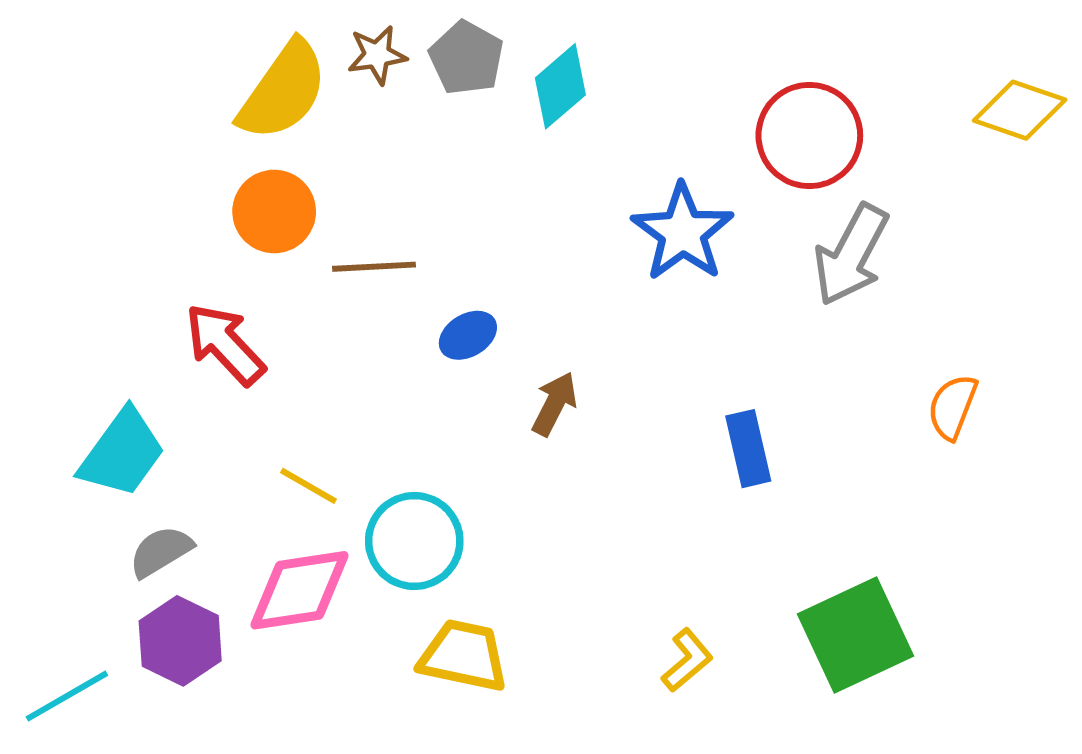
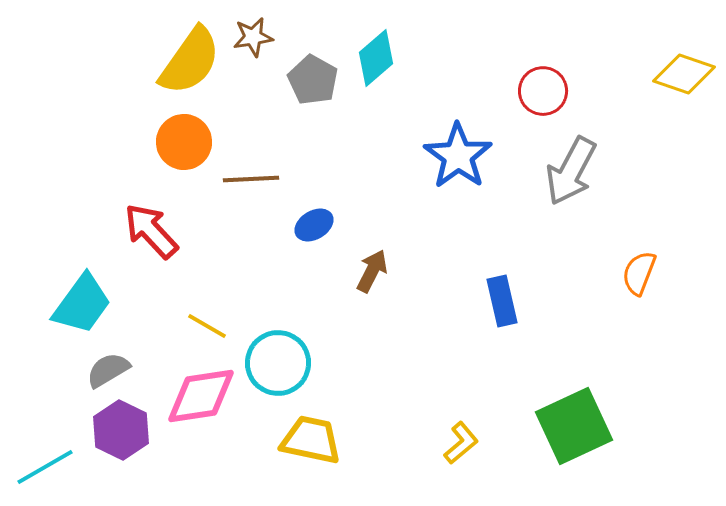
gray pentagon: (466, 58) -> (313, 80), moved
red circle: (809, 135) -> (543, 91), size x0.7

